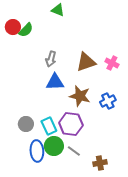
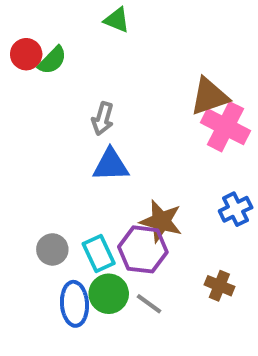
brown triangle: (86, 62) -> (209, 96), moved
pink cross: (112, 63) -> (225, 127), size x1.6
brown star: (80, 96) -> (161, 221), moved
blue cross: (108, 101) -> (236, 209), moved
brown cross: (100, 163) -> (219, 286), moved, turned 32

